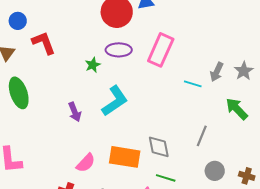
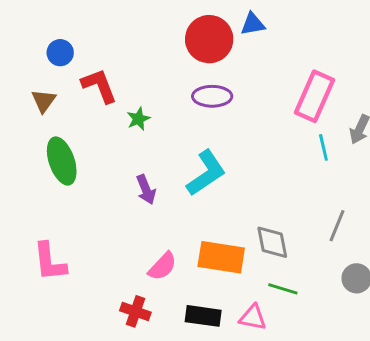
pink rectangle: (161, 50) -> (314, 96), moved
green star: (93, 65) -> (138, 119), moved
cyan line: (193, 84) -> (323, 147), turned 60

